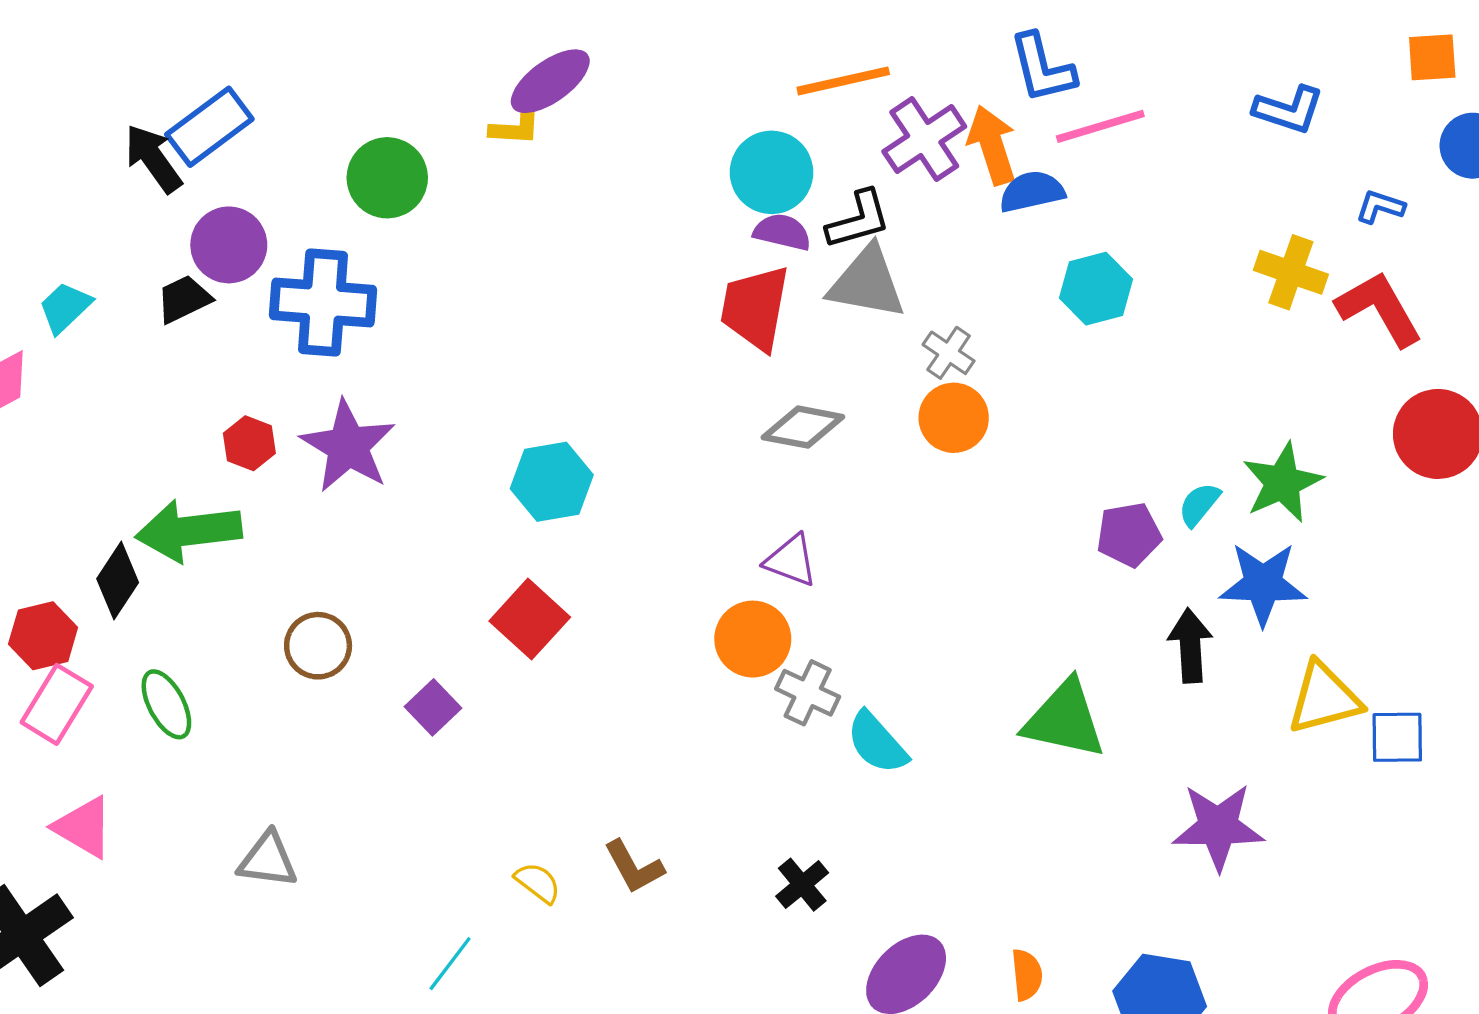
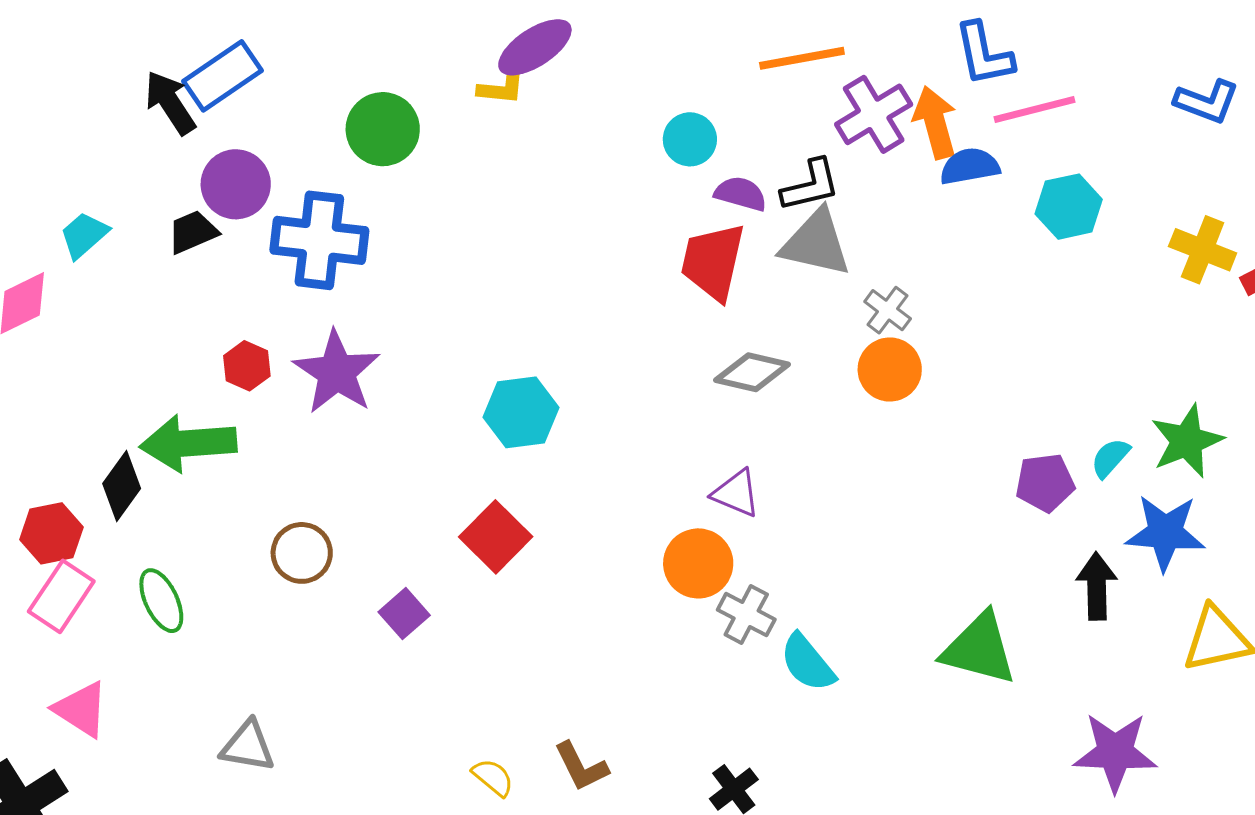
cyan circle: (772, 172) -> (690, 139), moved, size x0.7
cyan hexagon: (1096, 289) -> (1069, 207), moved

